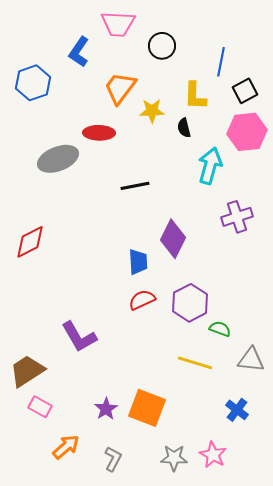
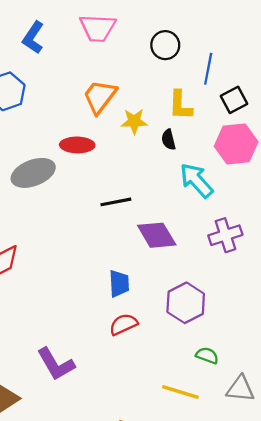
black circle: (162, 46) -> (165, 45), moved
blue L-shape: (79, 52) -> (33, 38), moved
cyan arrow: (210, 166) -> (196, 180), turned -57
purple diamond: (173, 239) -> (157, 235), moved, turned -57
purple hexagon: (190, 303) -> (186, 303), moved

